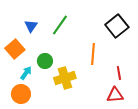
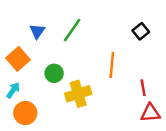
black square: (117, 26) -> (141, 31), size x0.6
cyan arrow: (26, 73) -> (13, 90), moved
red triangle: (115, 95) -> (150, 113), moved

